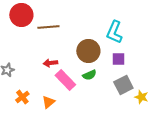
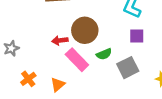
brown circle: (88, 51) -> (85, 30), moved
gray square: (123, 85) -> (128, 68), moved

